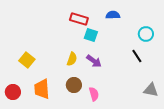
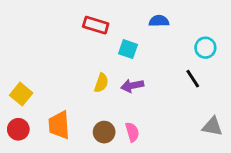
red rectangle: (79, 19) -> (96, 25), moved
yellow square: (27, 60) -> (21, 94), moved
purple arrow: (94, 61) -> (132, 86), turned 133
brown circle: (74, 85) -> (104, 132), moved

